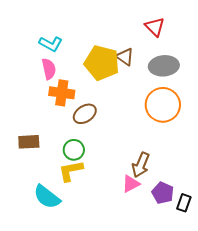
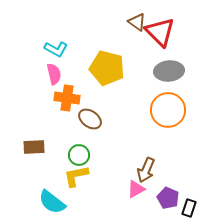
red triangle: (155, 27) -> (160, 32), size x1.5
brown triangle: (125, 57) -> (137, 22), moved
brown ellipse: (85, 114) -> (90, 119), turned 70

